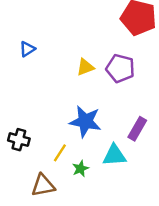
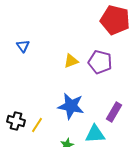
blue triangle: (27, 49) -> (23, 46), turned -32
yellow line: (60, 153) -> (37, 125), moved

